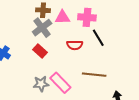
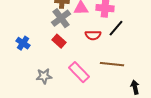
black line: (98, 38) -> (116, 28), turned 72
gray star: (41, 84) -> (44, 76), moved

